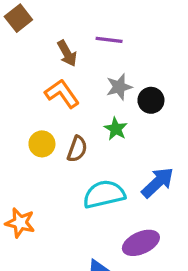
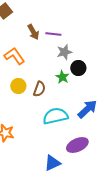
purple line: (109, 40) -> (53, 34), moved
orange L-shape: (62, 94) -> (14, 56), moved
black circle: (151, 100) -> (78, 68), moved

